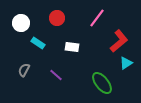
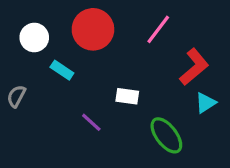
red circle: (57, 18) -> (93, 29), size x1.6
white rectangle: (72, 47) -> (127, 96), moved
gray semicircle: (24, 70) -> (16, 96), moved

